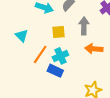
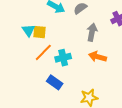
yellow square: (58, 32) -> (39, 32), moved
blue rectangle: (55, 71) -> (55, 82), moved

